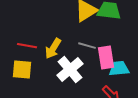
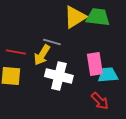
gray line: (87, 46) -> (52, 42), moved
white cross: (70, 70) -> (59, 76), turned -36

